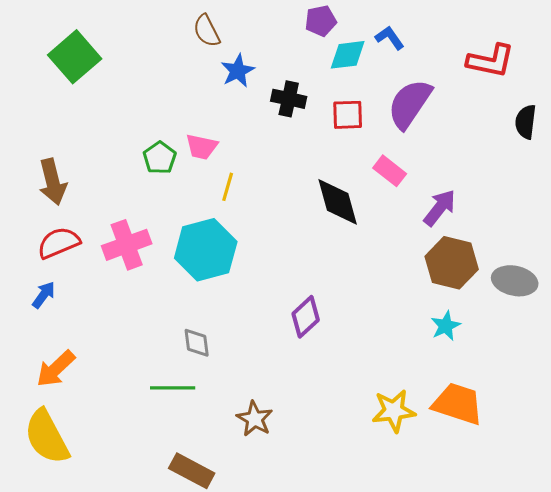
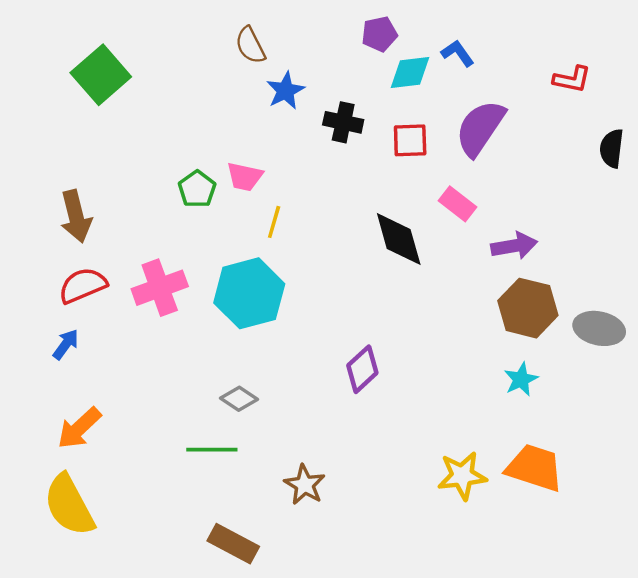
red L-shape: (491, 61) -> (572, 79), size x0.7
purple arrow: (440, 208) -> (514, 246), turned 42
gray diamond: (197, 343) -> (239, 399), turned -48

